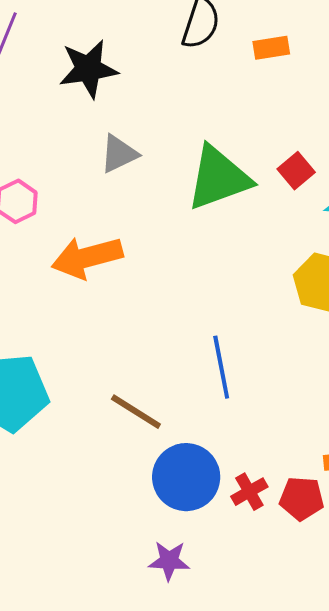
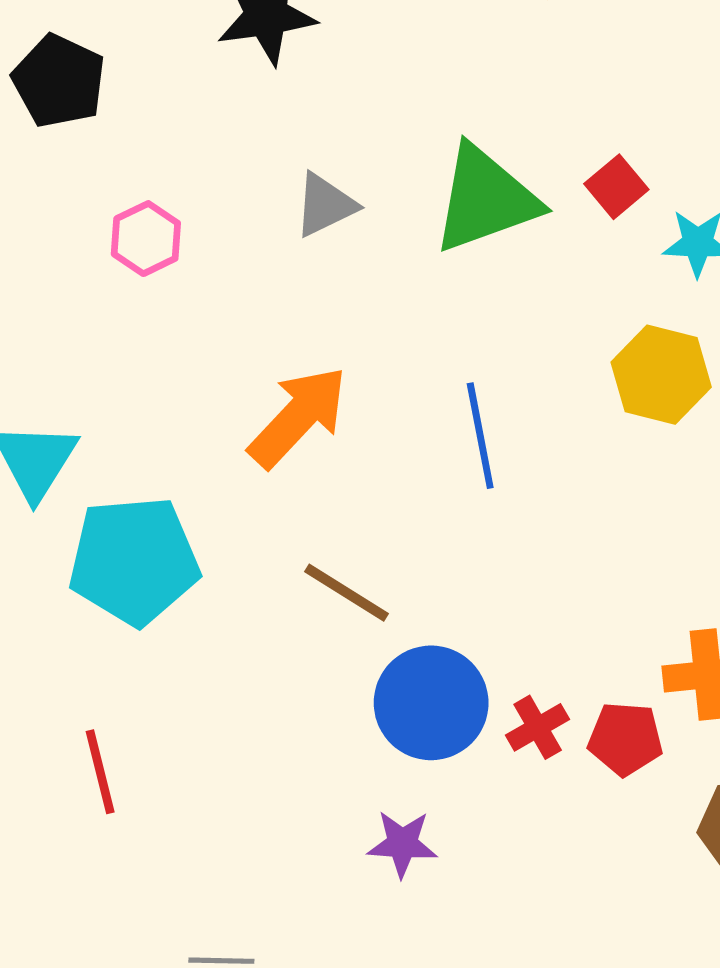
gray triangle: (119, 154) -> (325, 205), moved
orange arrow: (87, 257) -> (298, 417), moved, turned 148
blue line: (221, 367) -> (480, 436), moved

